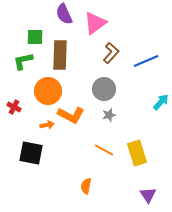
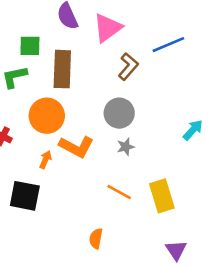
blue line: (146, 61) -> (168, 45), moved
orange arrow: (47, 125) -> (45, 160), turned -56

